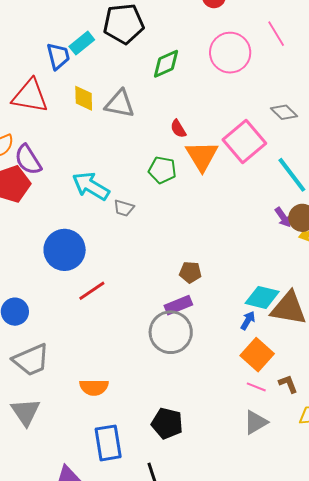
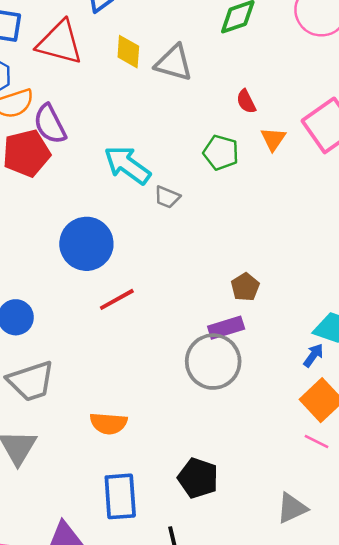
orange triangle: (202, 156) -> (273, 139), size x0.6
brown pentagon: (190, 272) -> (245, 287), turned 30
gray triangle: (256, 422) -> (292, 508), moved

